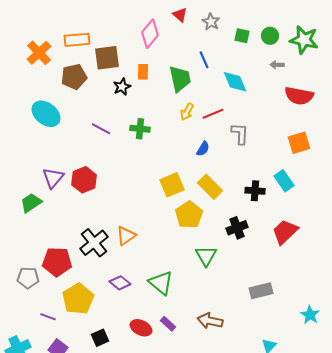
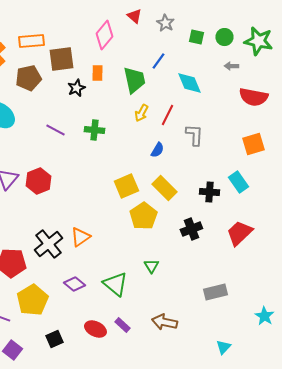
blue line: (204, 60) -> (158, 61), turned 60
red line: (213, 114) -> (167, 115), turned -40
green triangle: (206, 256) -> (151, 266), moved, size x0.7

